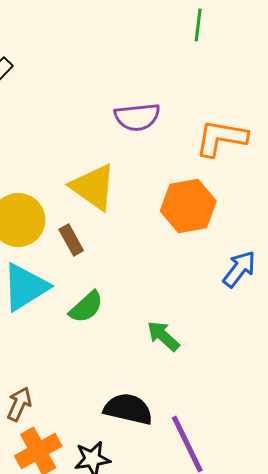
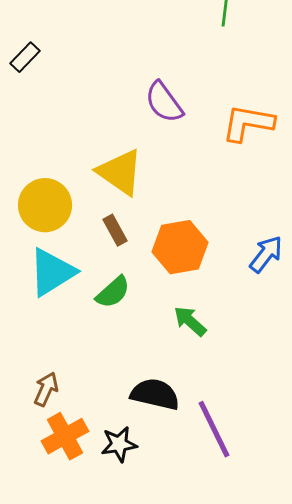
purple semicircle: (137, 117) -> (164, 102), turned 60
orange hexagon: (188, 206) -> (180, 247), moved
brown rectangle: (71, 240) -> (115, 230), moved

